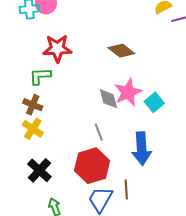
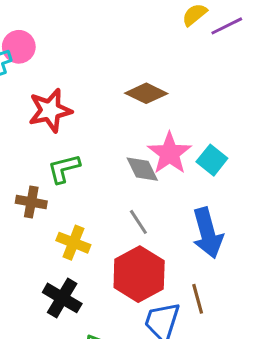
green L-shape: (40, 76) -> (64, 169), moved
yellow cross: (33, 129) -> (73, 243), moved

